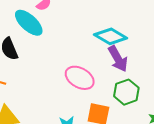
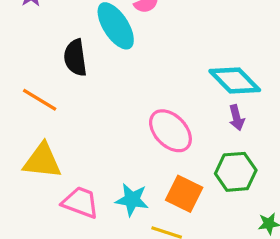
purple arrow: (118, 59) -> (237, 118), size x0.6

